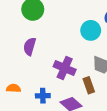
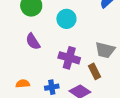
cyan circle: (91, 30) -> (66, 19), moved
purple semicircle: (30, 46) -> (33, 41), turned -42

